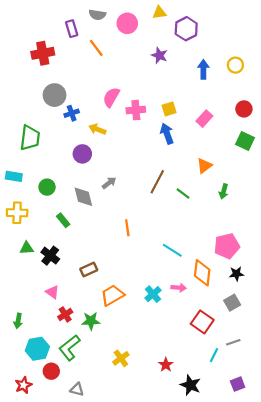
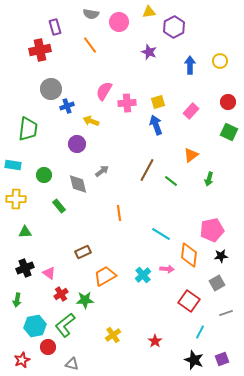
purple rectangle: (72, 29) -> (55, 27), moved
black cross: (50, 256) -> (25, 268), moved, turned 30
gray line: (233, 342) -> (226, 313), moved
black star: (190, 385) -> (194, 360), moved

